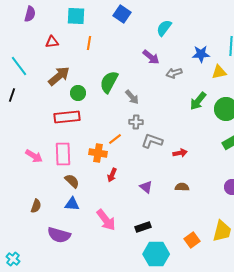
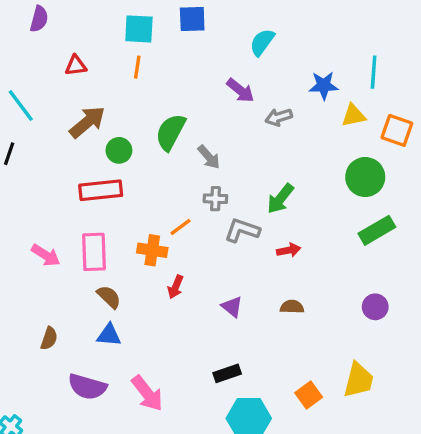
blue square: (122, 14) -> (192, 19), turned -36
cyan square: (76, 16) -> (139, 29), moved
green arrow: (198, 101) -> (280, 199), moved
pink arrow: (106, 220) -> (147, 393), moved

